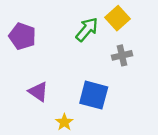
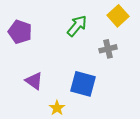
yellow square: (117, 18) -> (118, 16), moved

